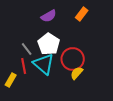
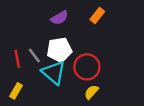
white pentagon: (49, 44) -> (59, 50), turned 30
red line: (24, 66) -> (17, 59), moved
yellow semicircle: (77, 73) -> (91, 92), moved

